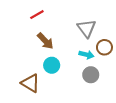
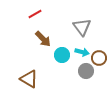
brown circle: (104, 47) -> (99, 58), moved
cyan circle: (52, 65) -> (62, 55), moved

